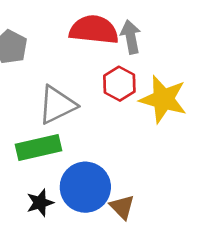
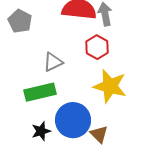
yellow star: (163, 99) -> (110, 86), moved
gray triangle: (57, 105) -> (53, 62), size x0.7

